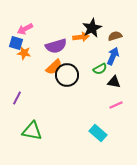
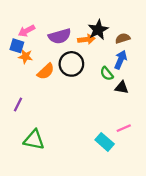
purple semicircle: (56, 46) -> (60, 36), moved
orange semicircle: (54, 67) -> (46, 71), moved
green semicircle: (100, 69) -> (107, 74), turned 80
black circle: (67, 75) -> (71, 64), moved
pink line: (116, 105) -> (124, 128), moved

